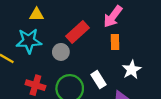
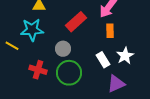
gray circle: (61, 52) -> (63, 49), moved
white rectangle: (98, 80) -> (103, 60), moved

